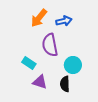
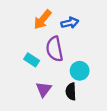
cyan rectangle: (29, 63) -> (32, 60), moved
purple triangle: (40, 82) -> (44, 89), turned 49

